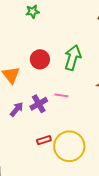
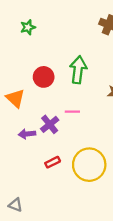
purple arrow: (17, 109) -> (27, 134), turned -126
red rectangle: (44, 140) -> (53, 162), moved

